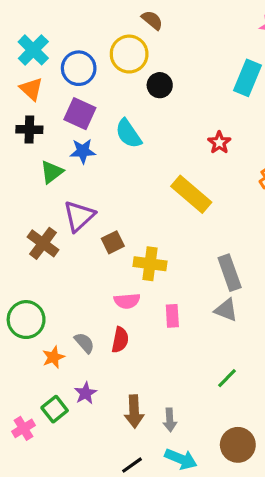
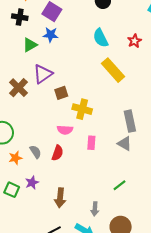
cyan semicircle: (128, 134) -> (101, 38), moved
green square: (55, 409) -> (12, 190), turned -35
gray arrow: (170, 420) -> (95, 209), moved

